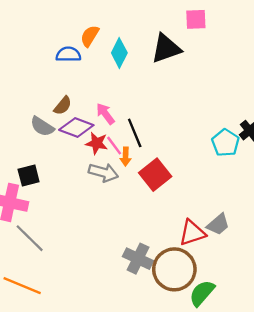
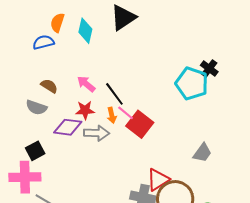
brown semicircle: (63, 106) -> (49, 86), turned -84
purple diamond: (76, 128) -> (68, 127), moved
cyan pentagon: (226, 143) -> (192, 84), size x1.4
pink line: (114, 146) -> (126, 113), moved
red triangle: (192, 233) -> (158, 180), moved

